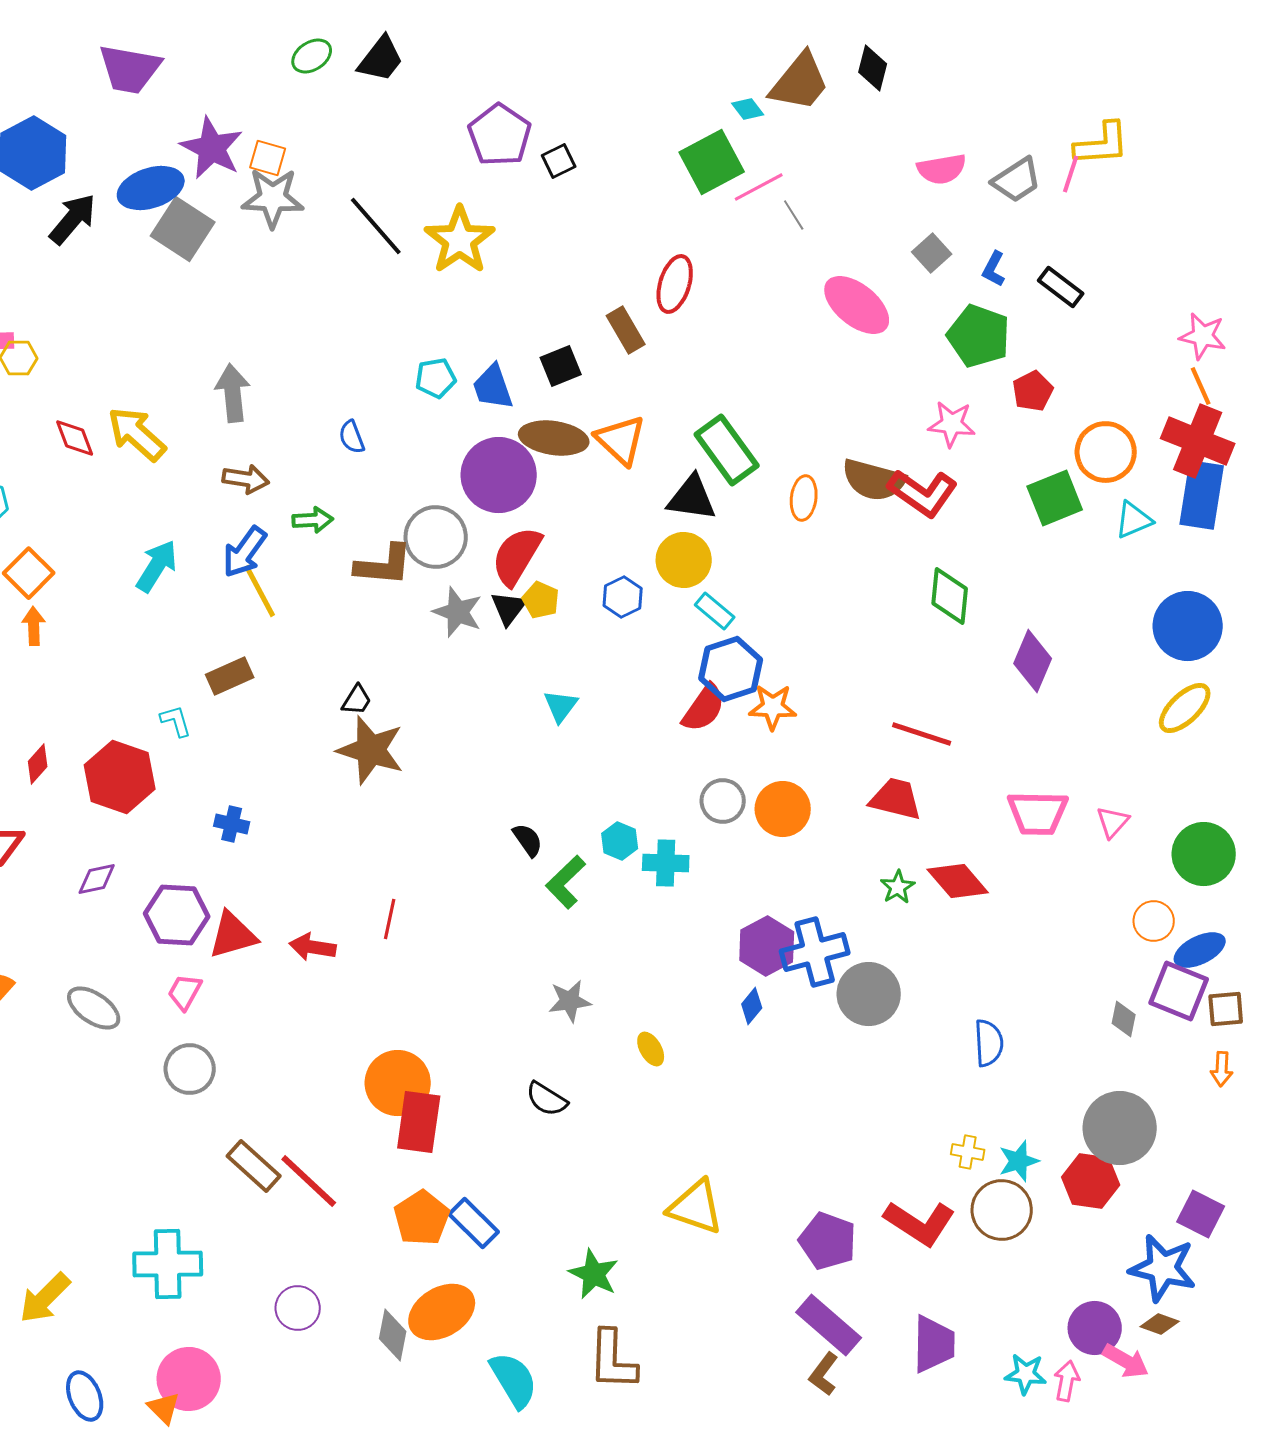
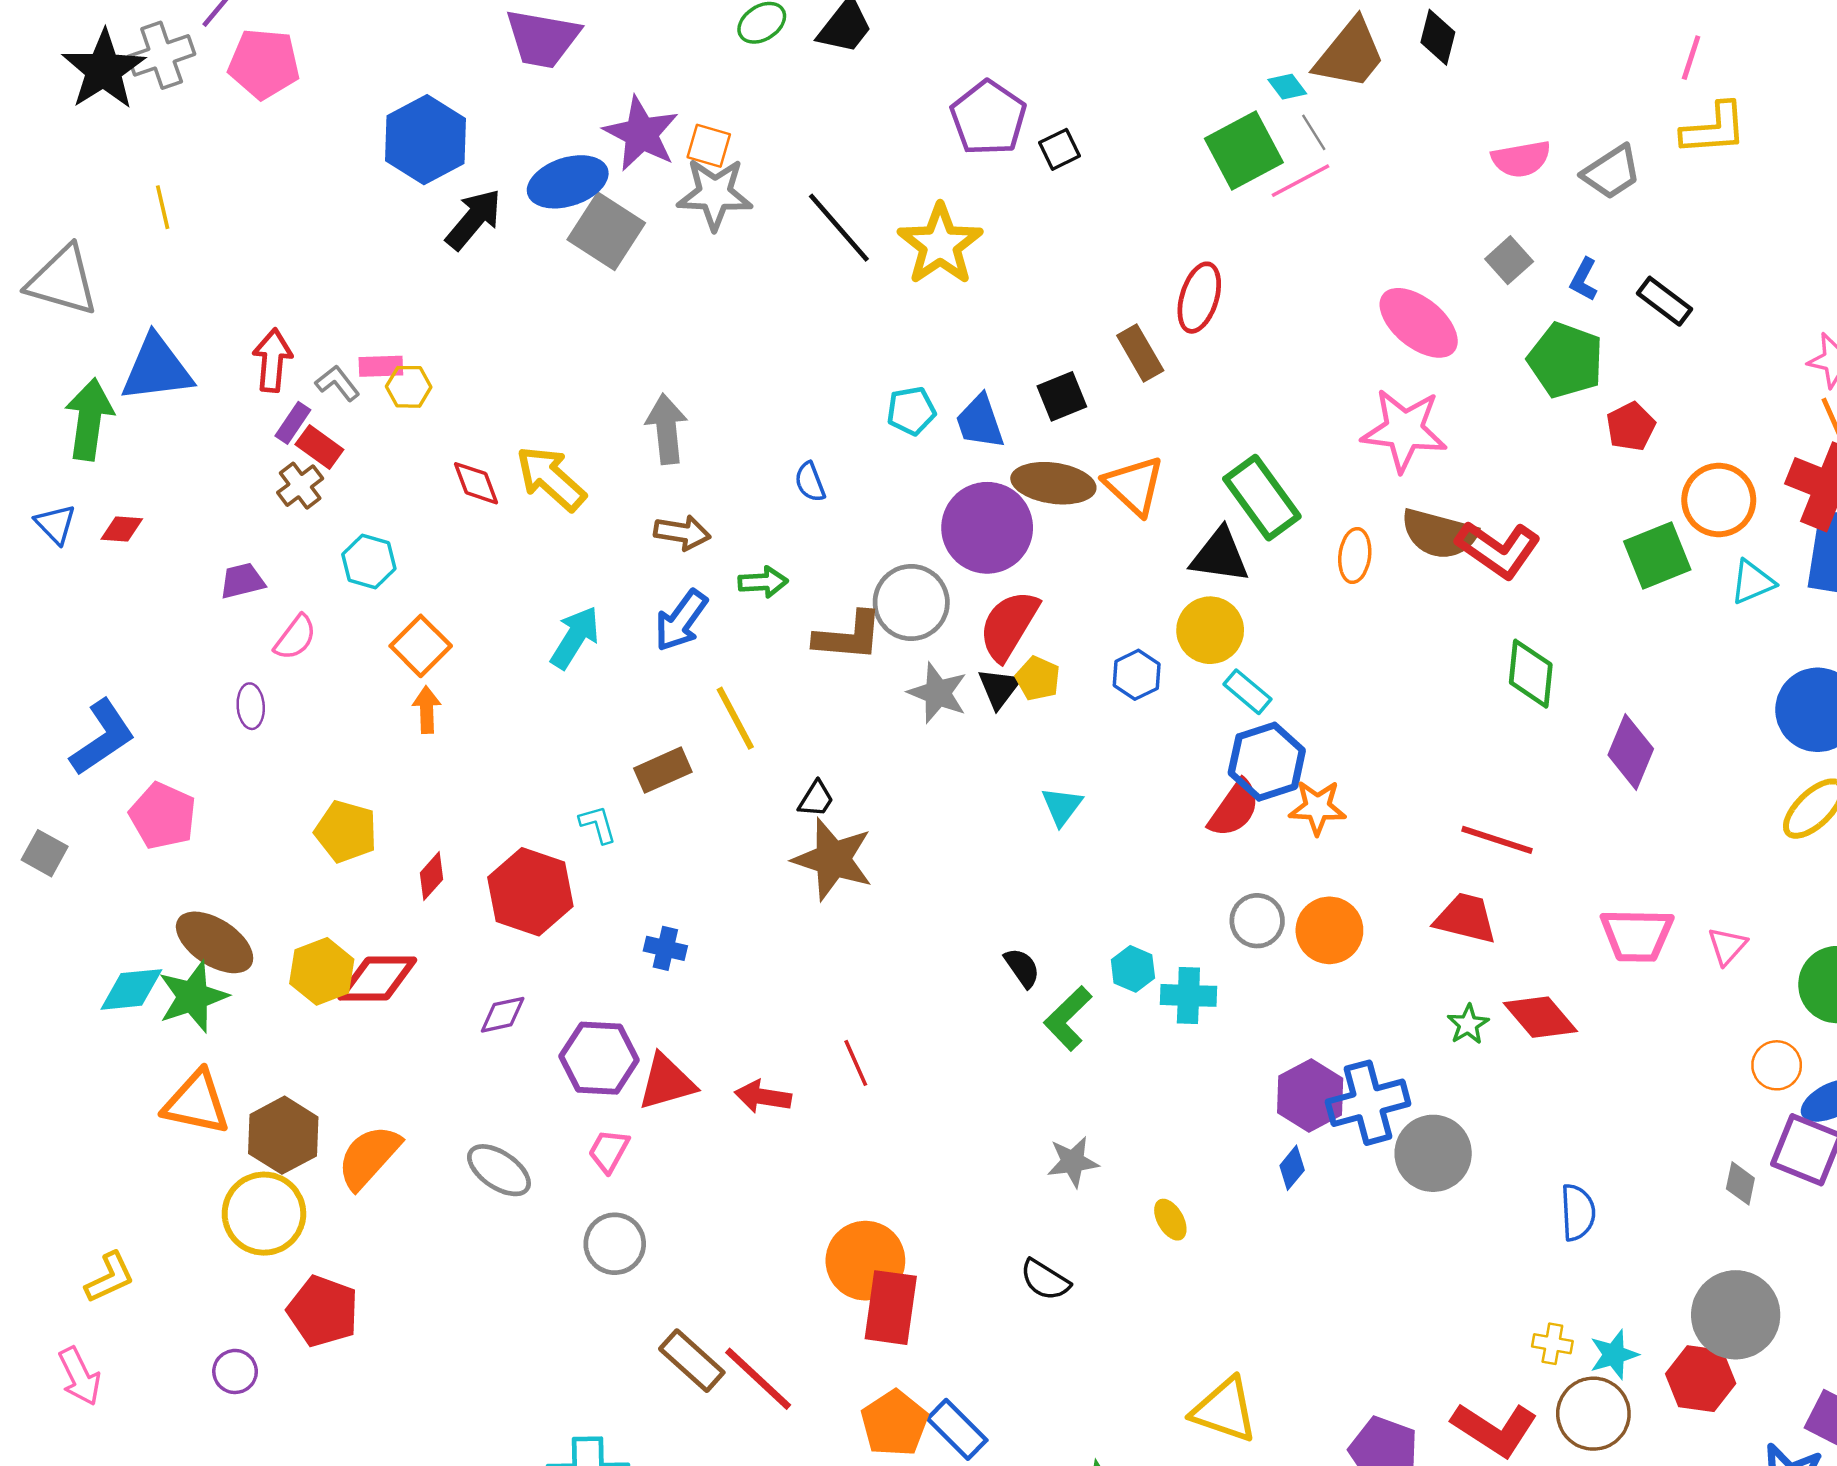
pink line: (1071, 174) -> (1691, 58), moved
gray line: (794, 215) -> (1314, 132), moved
pink star: (952, 424) -> (1404, 430), moved, size x1.5
yellow line: (260, 591) -> (735, 718), moved
red line: (390, 919) -> (856, 1063), turned -36

